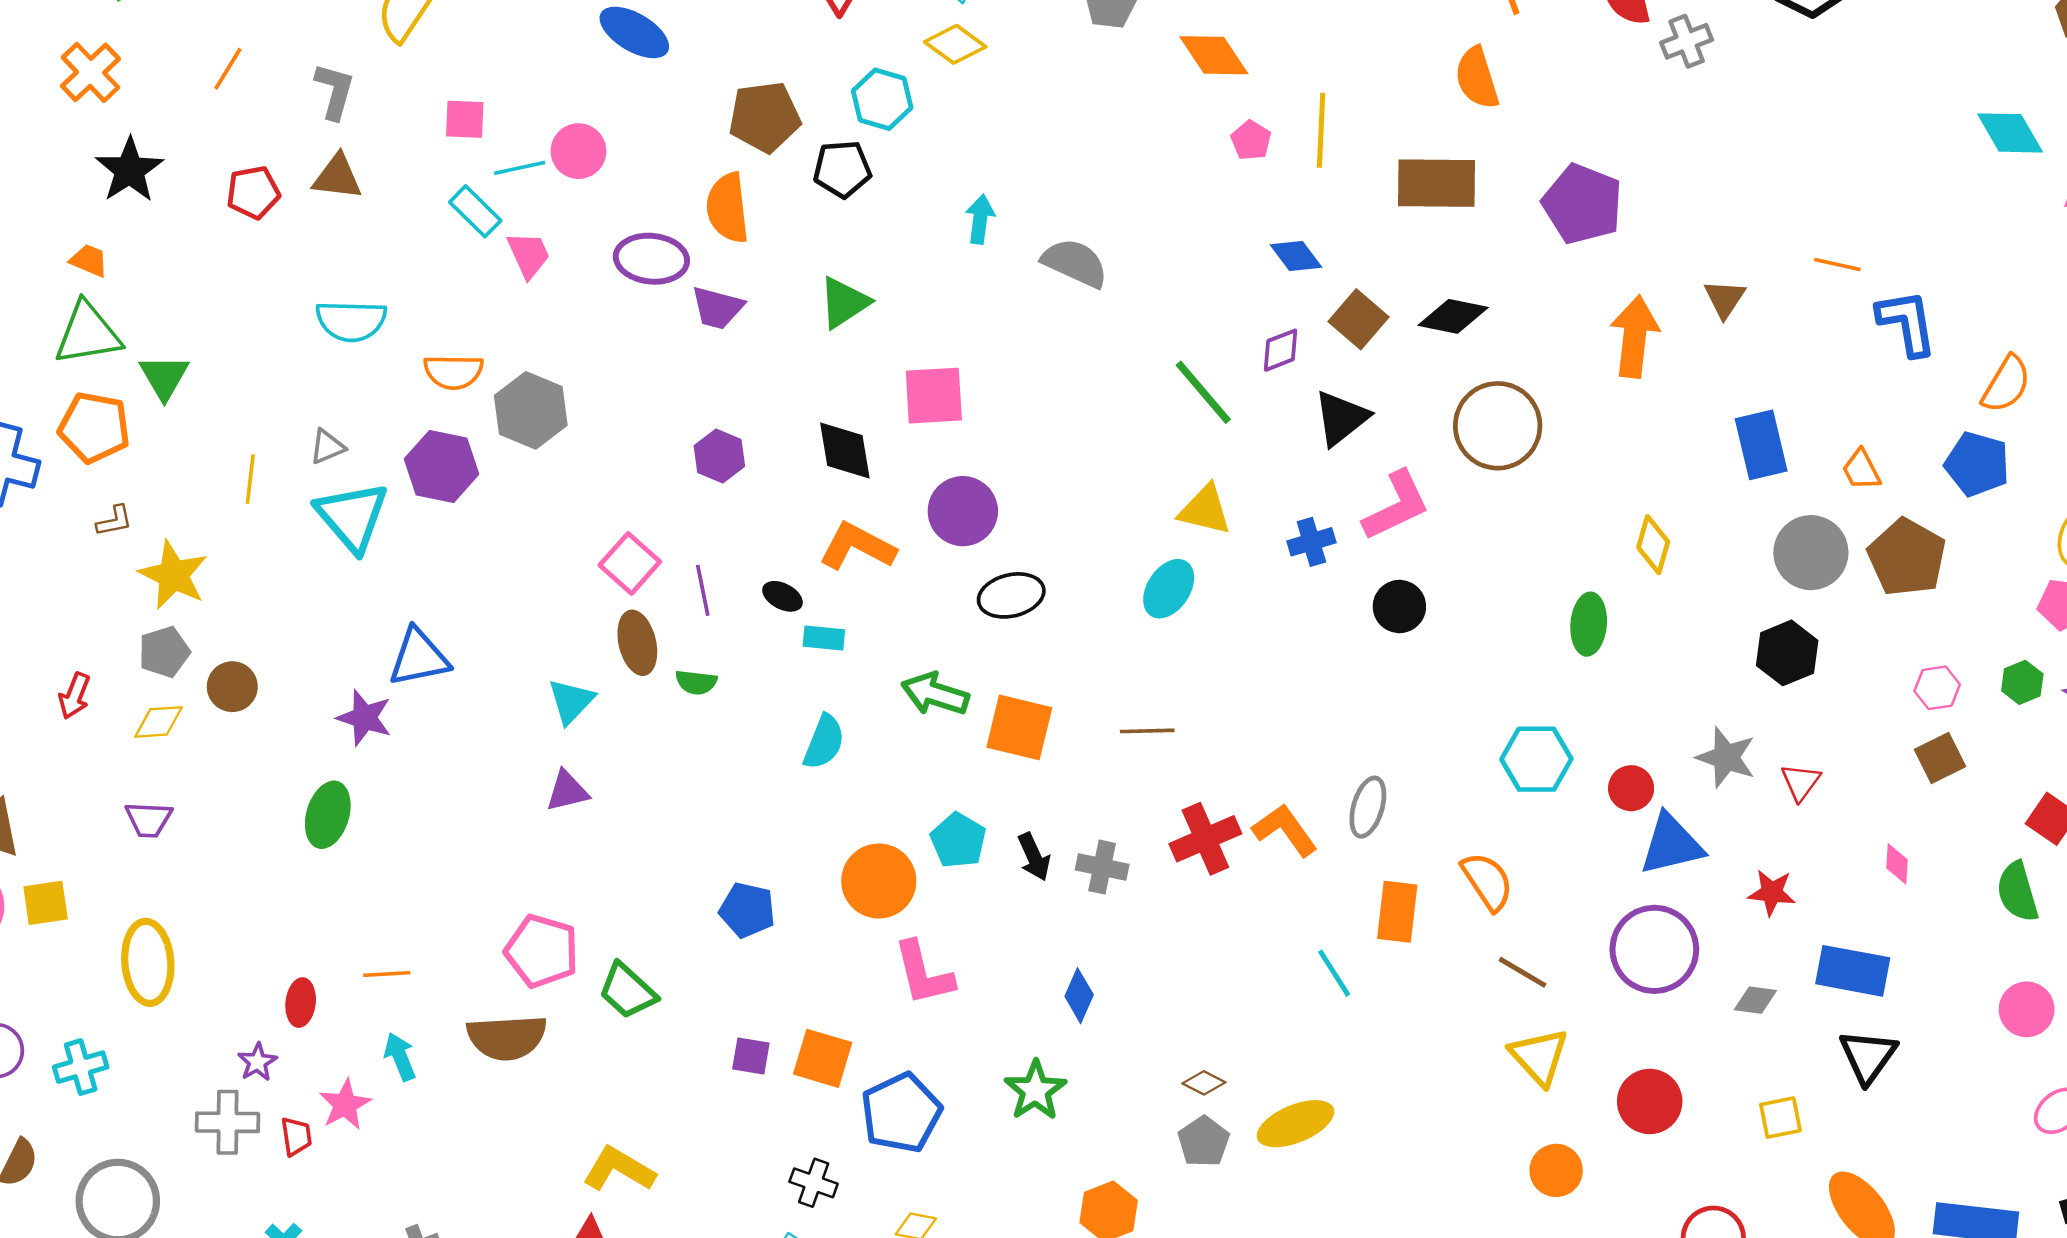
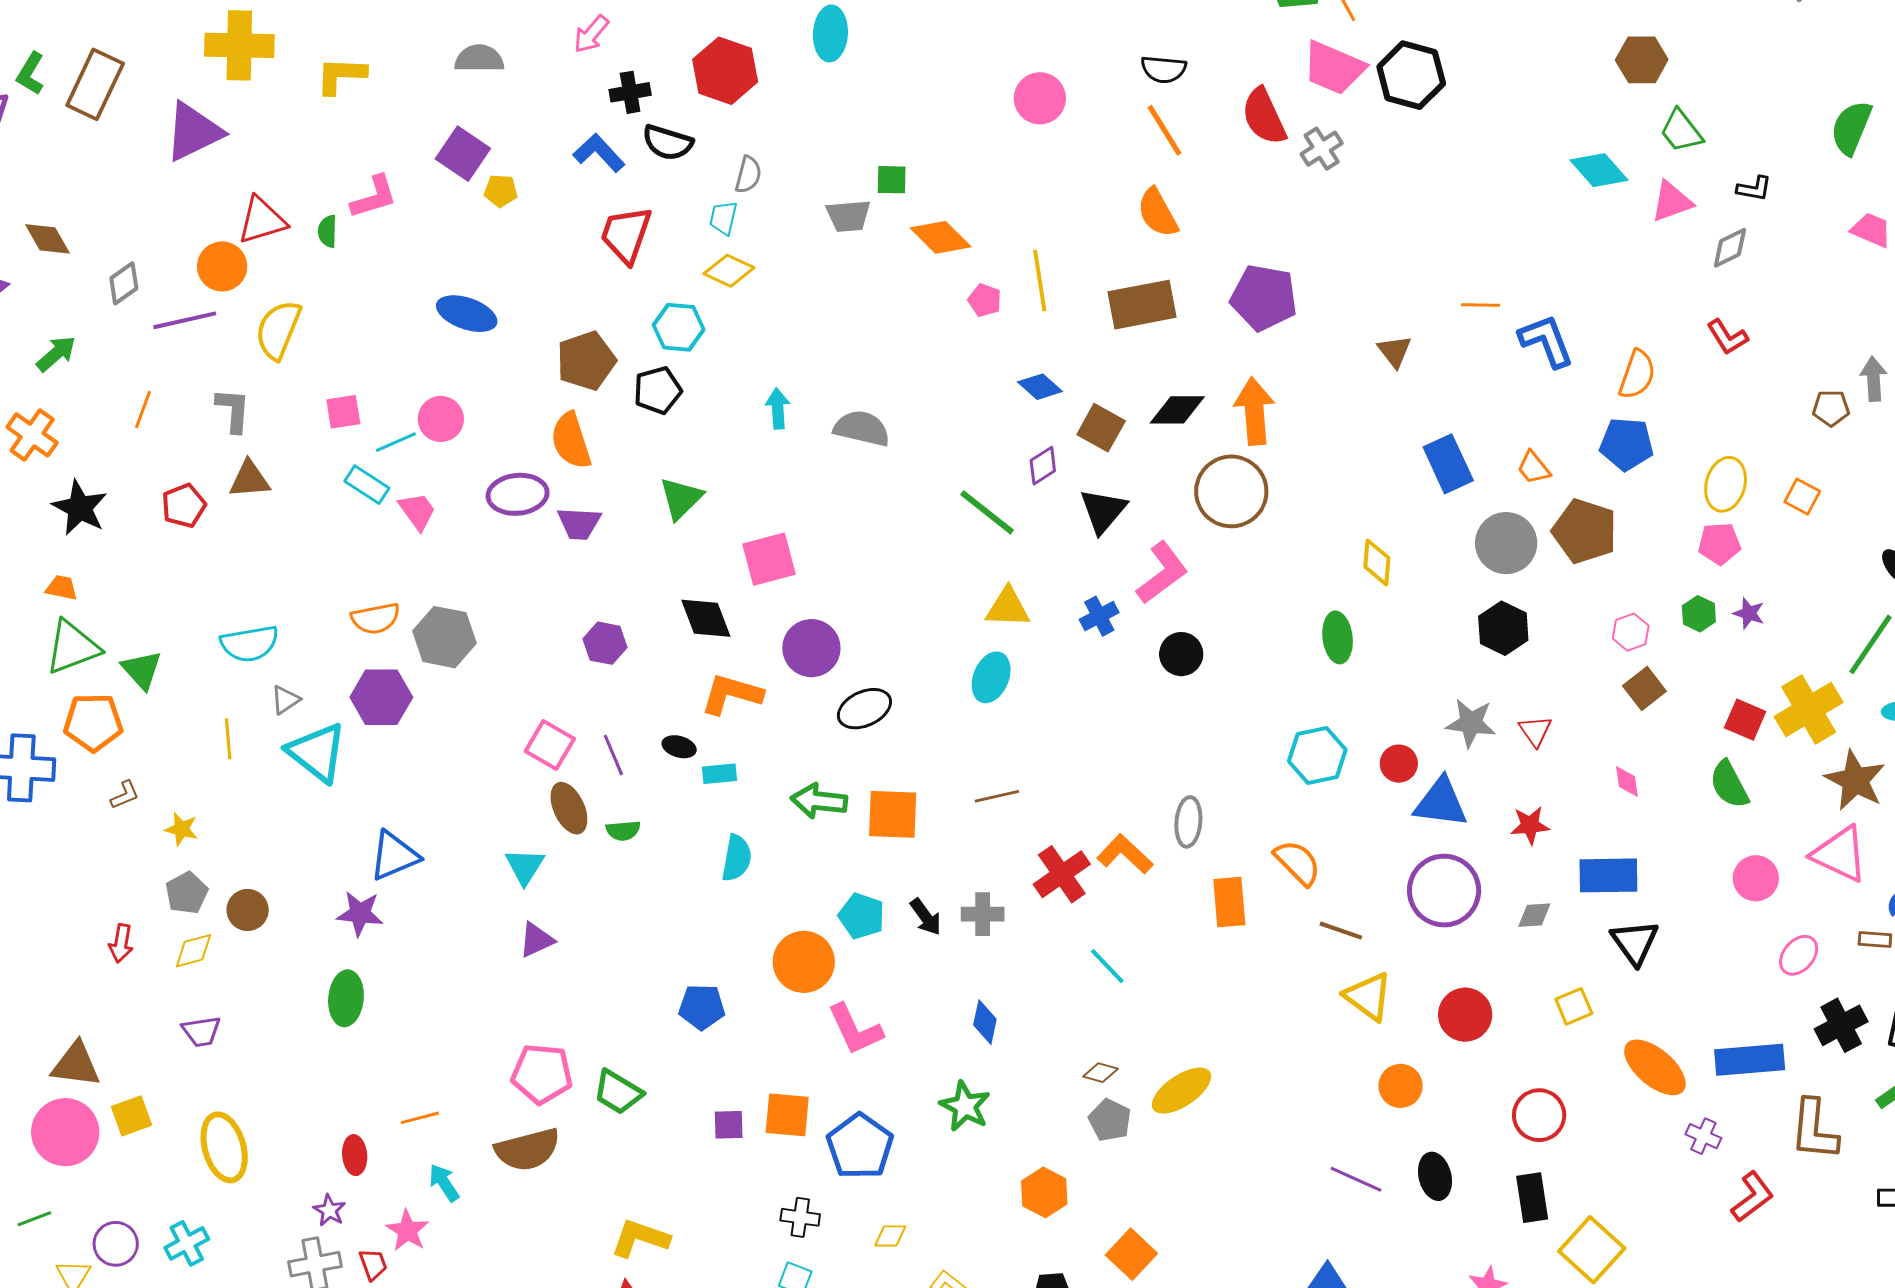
cyan semicircle: (351, 321) -> (250, 644), moved
orange arrow: (1635, 336) -> (1254, 411), moved
yellow star: (173, 575) -> (182, 829), size x0.6
blue triangle: (1671, 844) -> (1441, 803), turned 32
cyan line: (1334, 973) -> (1107, 966), moved

